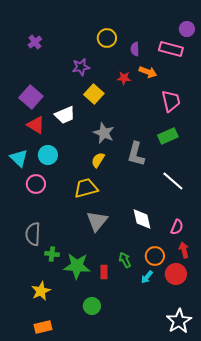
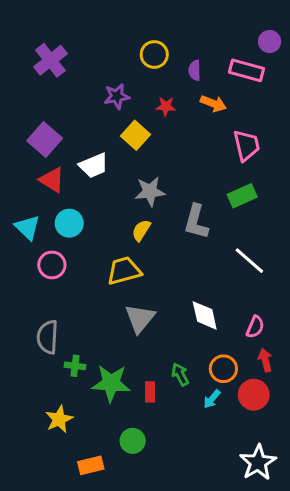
purple cross: (35, 42) -> (50, 60), size x1.6
red star: (124, 78) -> (166, 106), moved
gray star: (104, 133) -> (150, 191), turned -30
orange rectangle: (43, 327) -> (91, 465), moved

